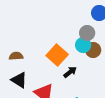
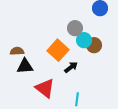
gray circle: (87, 33) -> (75, 28), moved
black triangle: (19, 80) -> (25, 66), moved, turned -36

